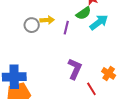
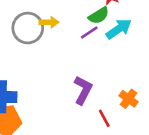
gray circle: (32, 25) -> (28, 28), size x1.5
purple line: (66, 28) -> (89, 33), moved, turned 40

